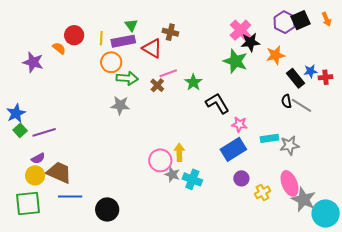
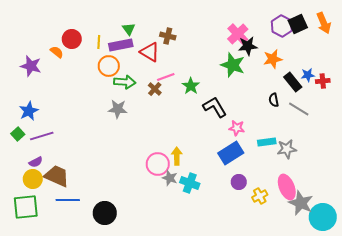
orange arrow: (327, 19) -> (324, 23), size x1.5
black semicircle: (286, 101) -> (274, 100), moved
blue star: (16, 113) -> (29, 111), moved

